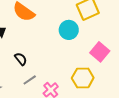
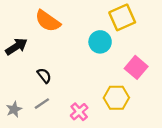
gray line: (30, 80) -> (42, 104), moved

